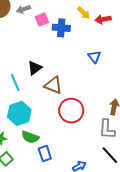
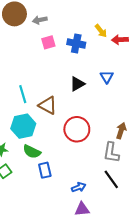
pink square: (42, 20) -> (48, 42), moved
black triangle: (35, 68) -> (77, 84), moved
brown triangle: (53, 85) -> (48, 105), moved

